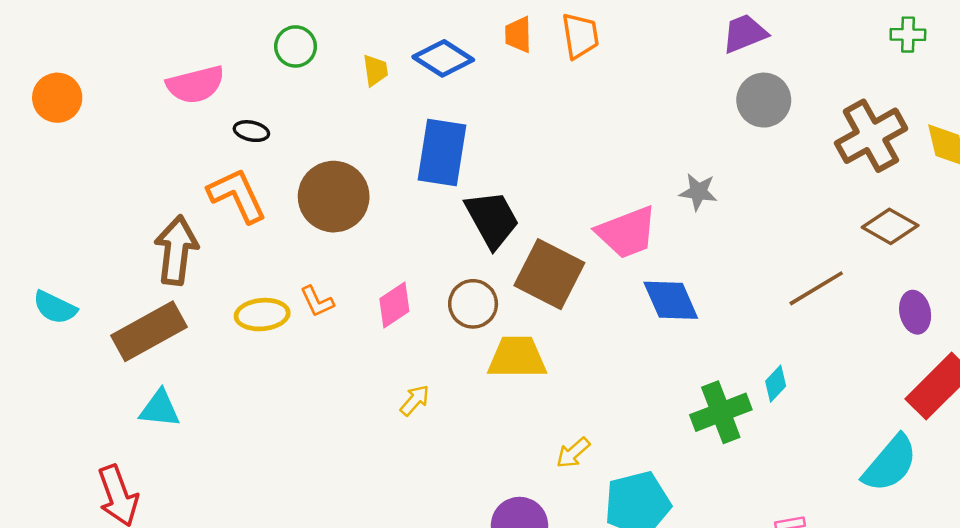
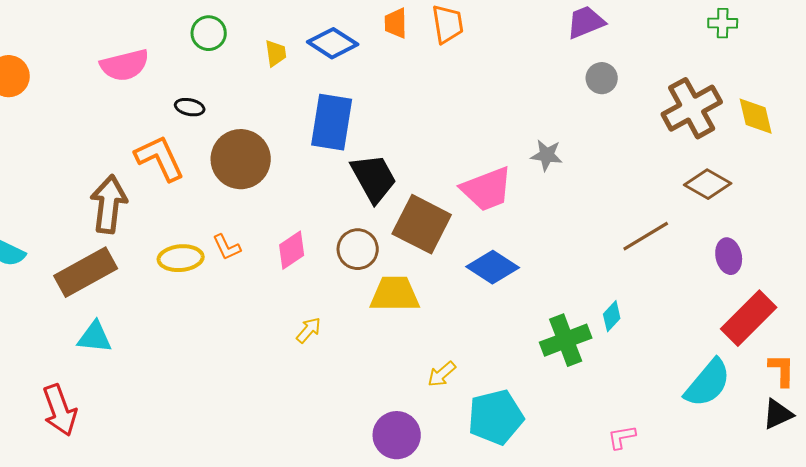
gray circle: (764, 100) -> (602, 78), size x0.7
black ellipse: (251, 131) -> (190, 107), moved
blue diamond: (671, 300) -> (493, 267), moved, turned -33

